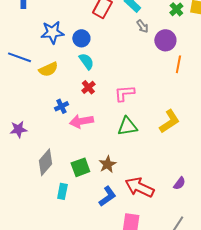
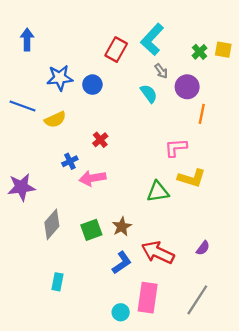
cyan semicircle: (86, 61) -> (149, 94), moved
pink L-shape: (124, 93) -> (176, 148), moved
yellow L-shape: (169, 121) -> (192, 178), turned 50
green triangle: (127, 126) -> (158, 192), moved
purple star: (18, 129) -> (21, 187), size x1.4
cyan rectangle: (62, 191) -> (57, 282), moved

